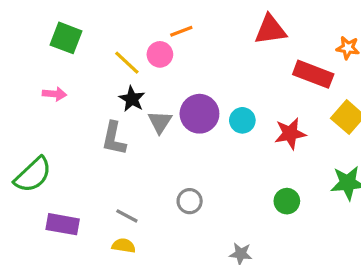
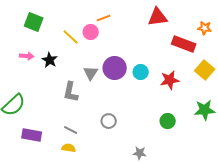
black star: (132, 99) -> (50, 60), moved
gray L-shape: (114, 138) -> (71, 92), moved

